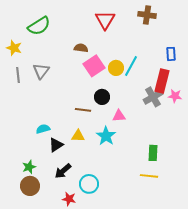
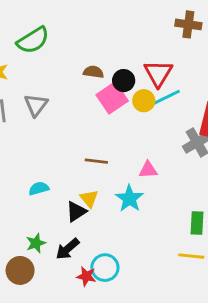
red triangle: (105, 20) -> (158, 73), moved
cyan line: (131, 66) -> (165, 98), turned 35
black circle: (102, 97) -> (124, 81), moved
yellow triangle: (78, 136) -> (89, 199), turned 48
black triangle: (56, 145) -> (76, 211), moved
green star: (29, 167) -> (36, 243), moved
red star: (69, 199) -> (86, 276), moved

